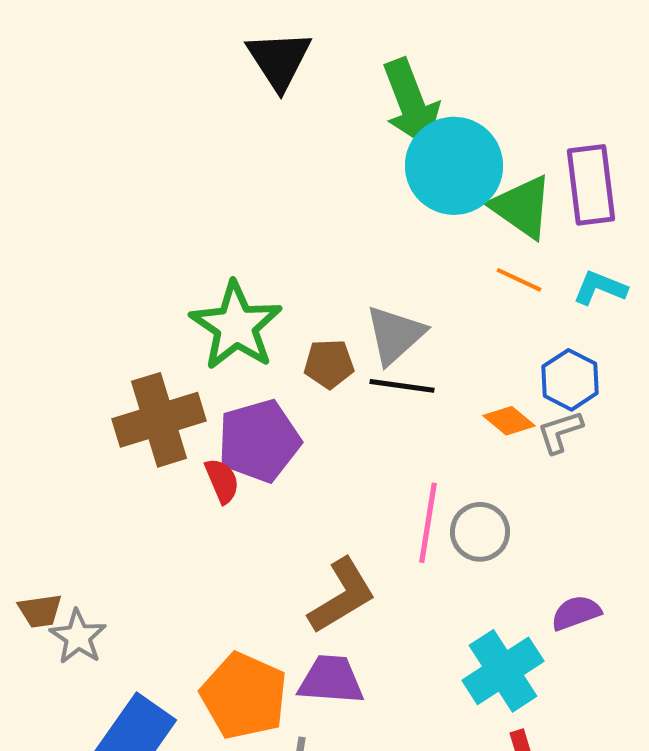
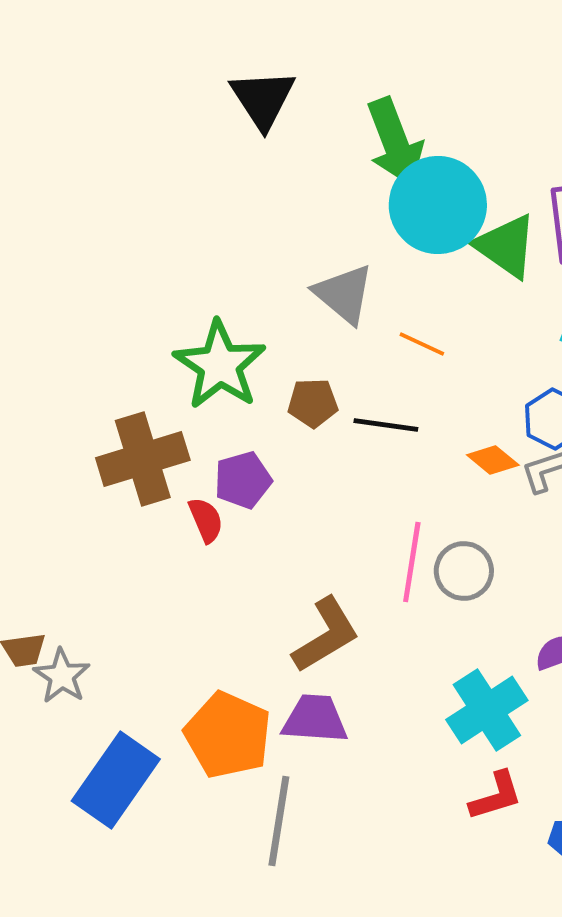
orange line: (519, 280) -> (422, 344), moved
gray triangle: (395, 335) -> (344, 294), moved, turned -38
purple pentagon: (259, 441) -> (243, 480), size x0.7

